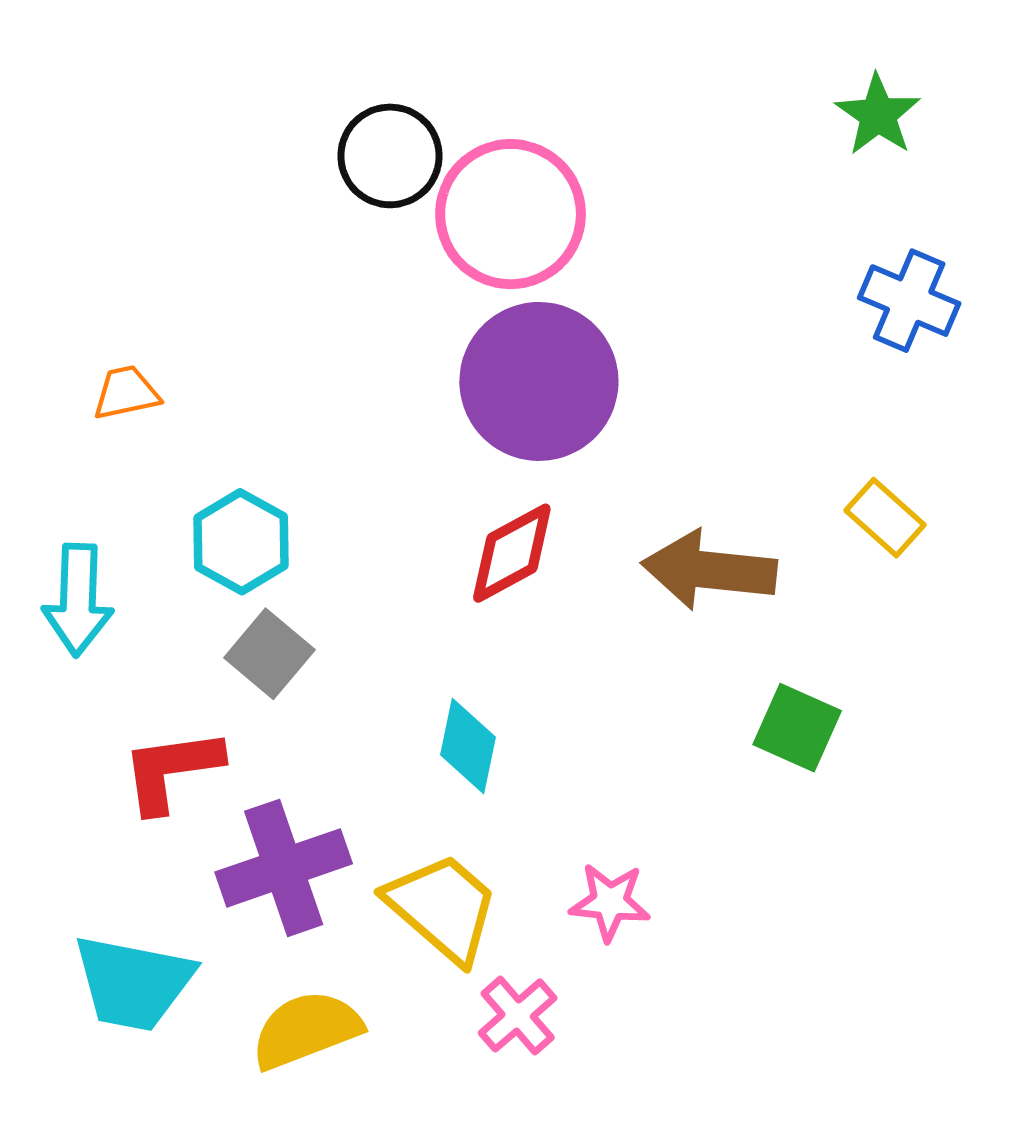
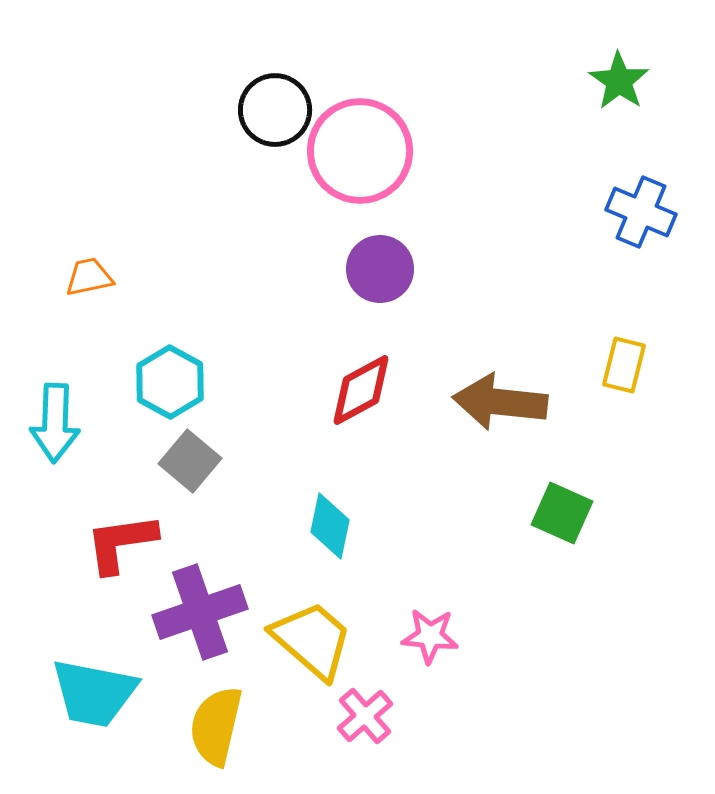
purple circle: (539, 381) -> (380, 269), size x0.6
yellow rectangle: (885, 518) -> (624, 365), turned 62
yellow semicircle: (306, 1030) -> (216, 726), turned -56

